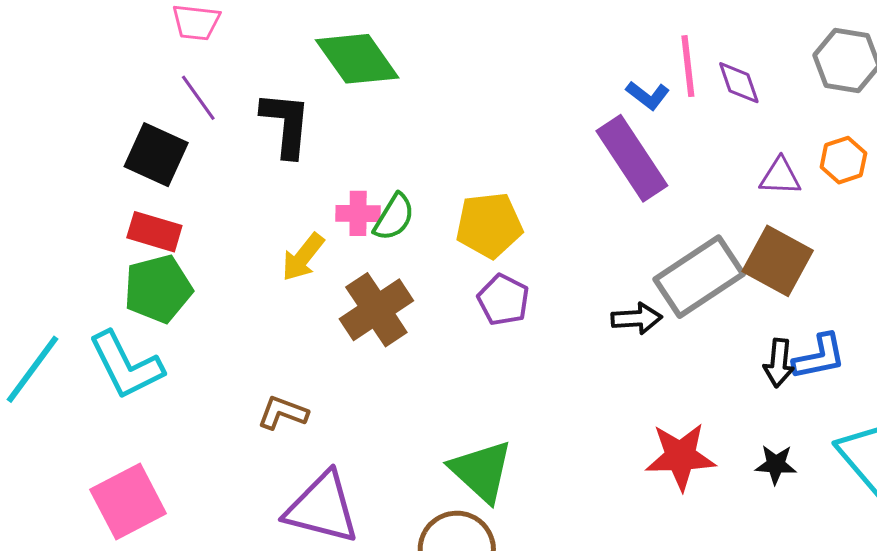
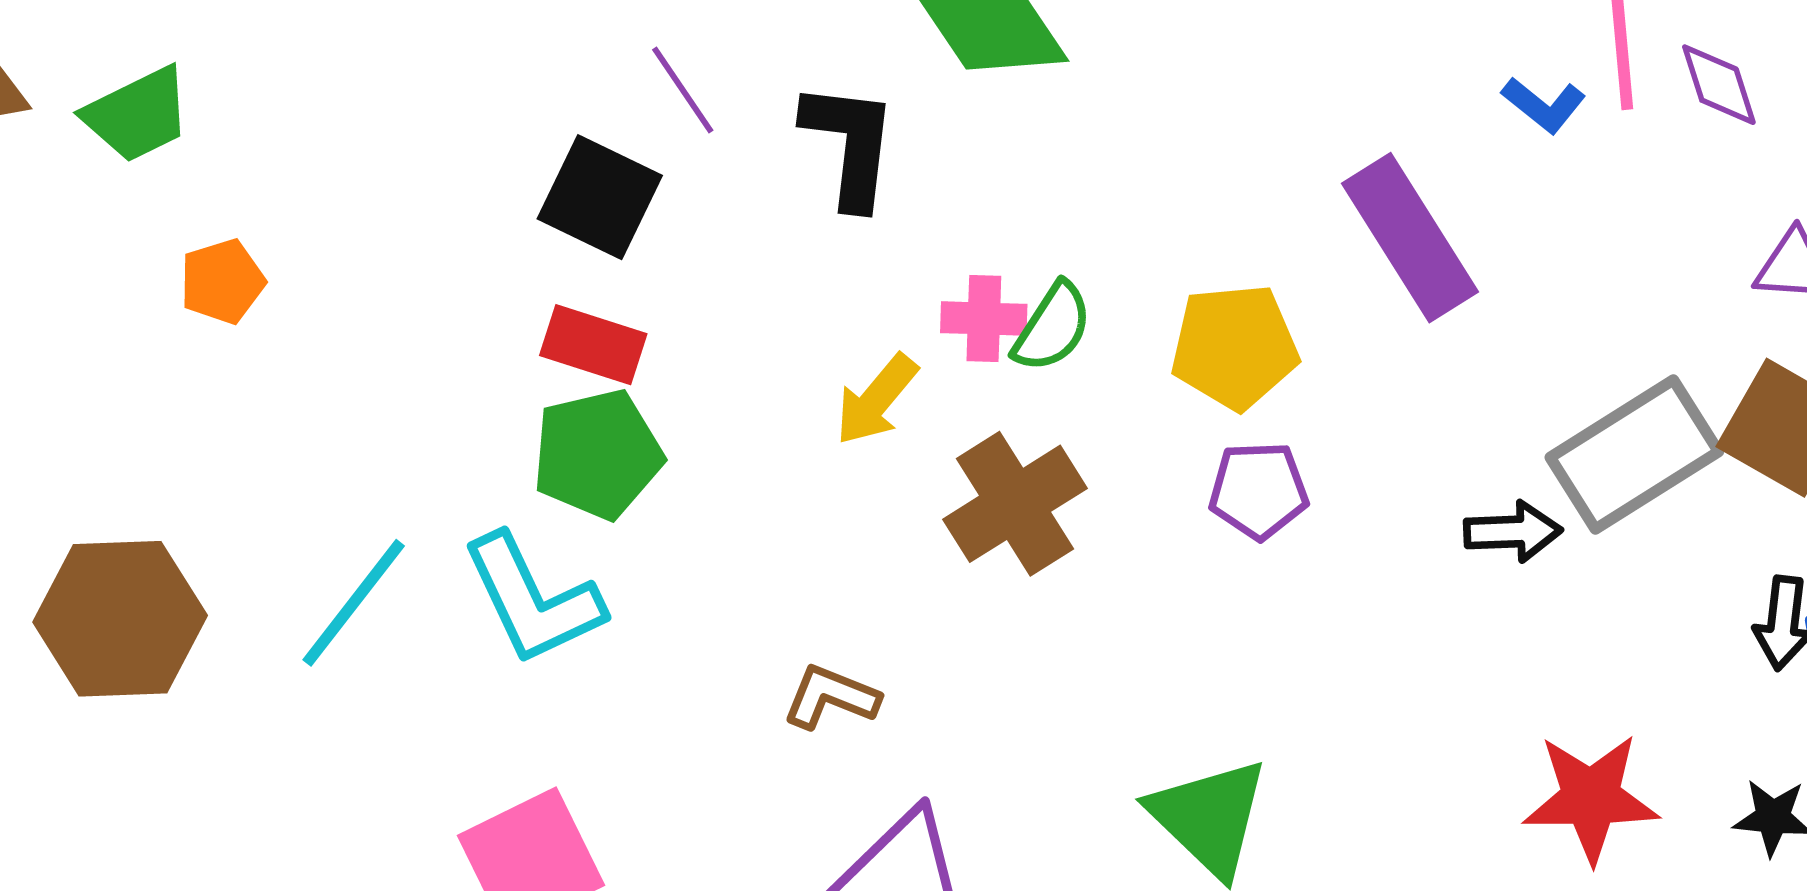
purple rectangle: (632, 158) -> (1410, 238), moved
purple pentagon: (503, 300) -> (1258, 490), turned -30

